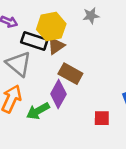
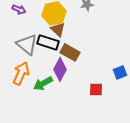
black rectangle: (34, 41) -> (48, 42), moved
brown triangle: (56, 46) -> (58, 29), turned -42

